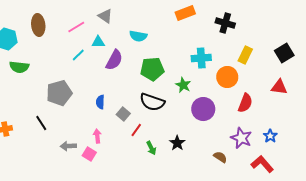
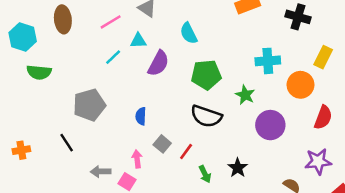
cyan semicircle: (138, 36) -> (189, 33), turned 54
gray square: (123, 114) -> (162, 144), moved
purple star: (241, 138) -> (318, 161), turned -30

